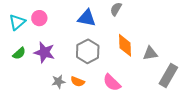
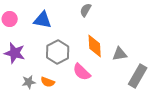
blue triangle: (87, 18) -> (43, 20), moved
pink semicircle: (112, 83) -> (82, 72), moved

